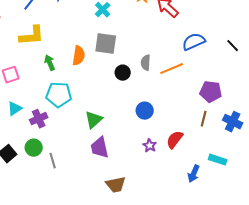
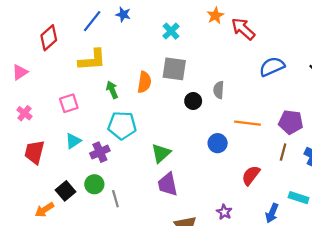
orange line: (172, 69) -> (248, 123), moved, turned 30
purple star: (150, 146) -> (224, 212), moved

